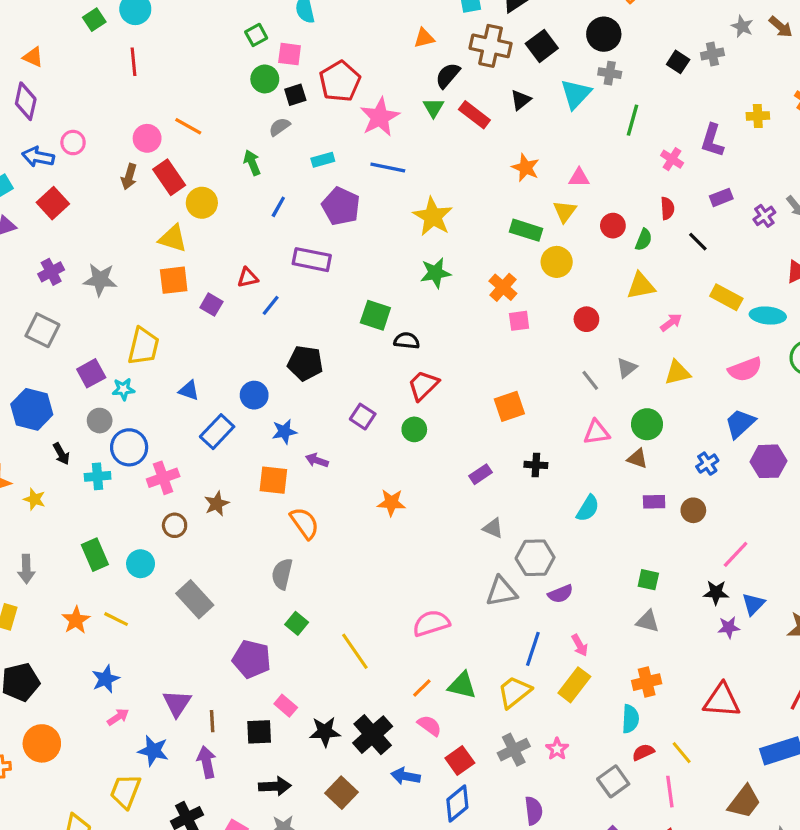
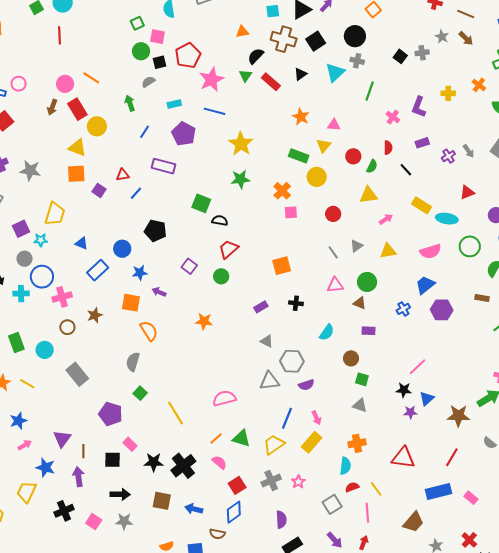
brown circle: (693, 510) -> (351, 358), moved
blue arrow: (406, 776) -> (194, 509), moved
brown square: (342, 793) -> (162, 501), turned -36

